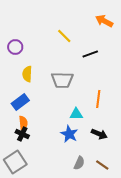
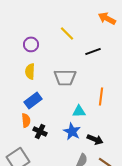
purple circle: (15, 47) -> (31, 44), moved
blue rectangle: (20, 102) -> (33, 100), moved
black cross: (22, 134) -> (40, 131), moved
black arrow: (99, 134) -> (95, 139), moved

